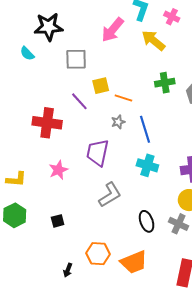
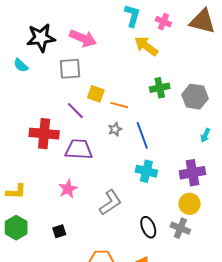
pink arrow: (113, 30) -> (83, 38), moved, turned -104
yellow square: (101, 86) -> (96, 94), turned 36
purple trapezoid: (98, 153) -> (79, 149), moved, turned 84
pink star: (58, 170) -> (68, 189), moved

